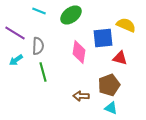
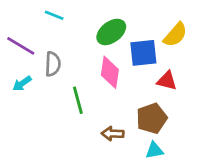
green ellipse: (71, 15) -> (111, 32), moved
yellow semicircle: (126, 25) -> (175, 35), turned 108
green line: (43, 72) -> (78, 100), moved
cyan triangle: (111, 108) -> (154, 150), turned -32

